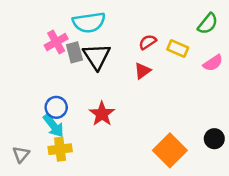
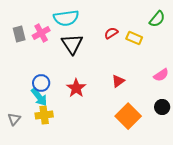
gray rectangle: (74, 52) -> (19, 34), moved
pink semicircle: (213, 63) -> (161, 75), moved
red triangle: (142, 71) -> (118, 81), moved

